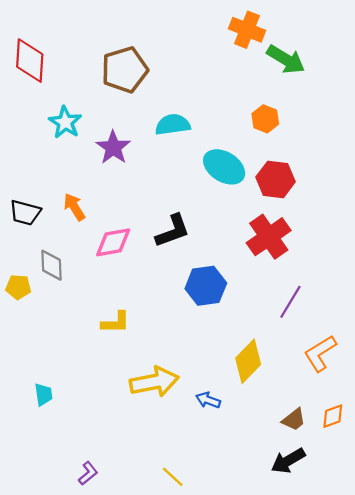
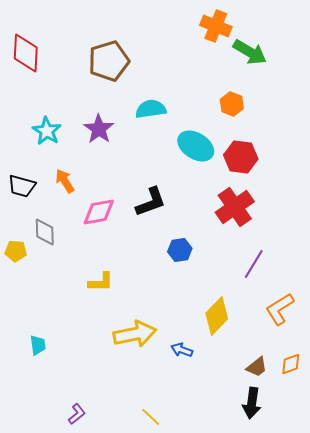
cyan star: (65, 122) -> (47, 131), moved
blue hexagon: (206, 286) -> (180, 250), size x0.7
black arrow: (288, 461) -> (252, 403), turned -52

